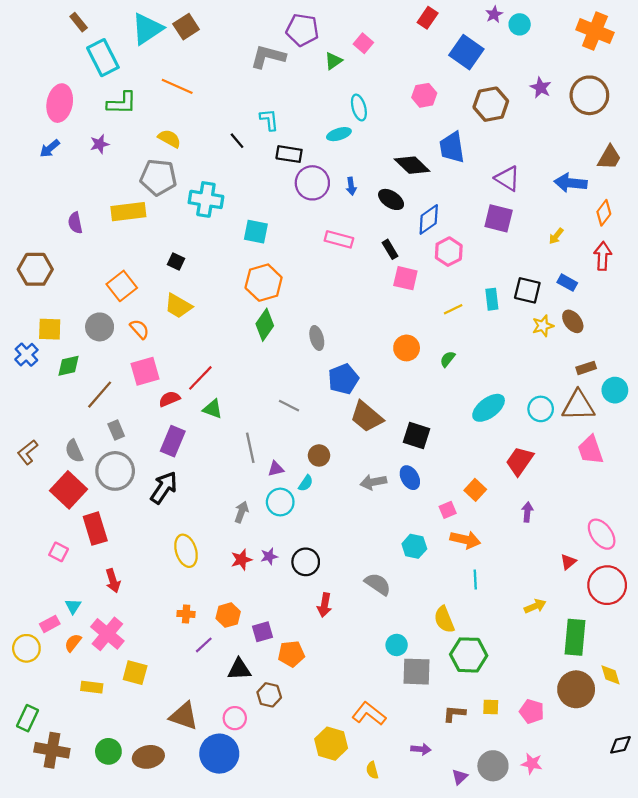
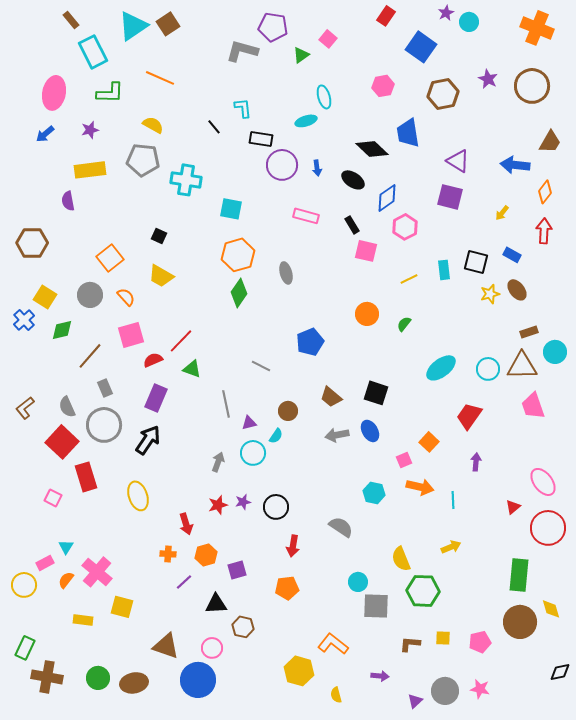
yellow rectangle: (128, 212) -> (90, 170), moved
yellow square: (50, 329) -> (45, 297), turned 30
gray ellipse: (317, 338) -> (286, 273), moved
brown trapezoid: (367, 417) -> (331, 397), moved, size x0.7
yellow ellipse: (186, 551) -> (138, 496), moved
cyan line: (475, 580) -> (453, 500), moved
red arrow: (113, 581) -> (186, 524), moved
yellow arrow: (535, 606) -> (451, 547), moved
orange pentagon: (291, 654) -> (287, 588), moved
pink pentagon: (532, 711) -> (480, 642), turned -30

